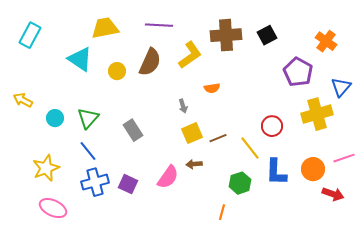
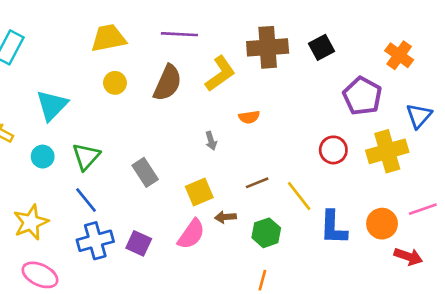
cyan triangle: (80, 59) -> (52, 105), moved, turned 40
yellow circle: (117, 71) -> (115, 83), moved
red circle: (272, 126) -> (333, 150), moved
yellow square: (192, 133) -> (199, 192), moved
green hexagon: (240, 183) -> (266, 233), moved

